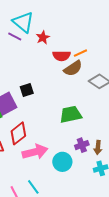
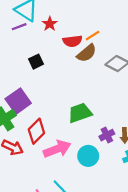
purple line: (15, 36) -> (19, 27), turned -40
black square: (27, 90) -> (36, 62), moved
green trapezoid: (71, 114) -> (80, 113), moved

